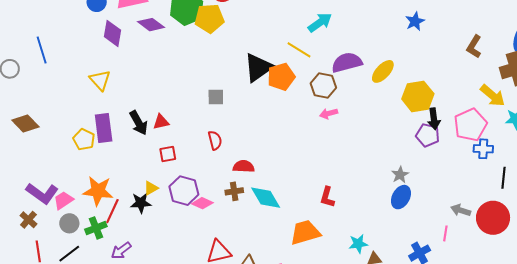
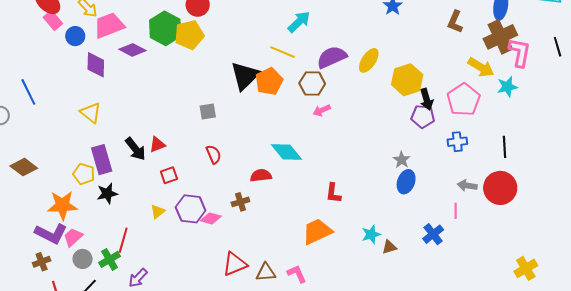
blue cross: (483, 149) -> (457, 142), moved
red semicircle: (244, 166) -> (261, 176), moved
orange star: (98, 191) -> (62, 205), moved
cyan diamond: (266, 198) -> (286, 152), moved
black star: (141, 203) -> (107, 193), moved
brown cross: (28, 220) -> (42, 262), turned 36

